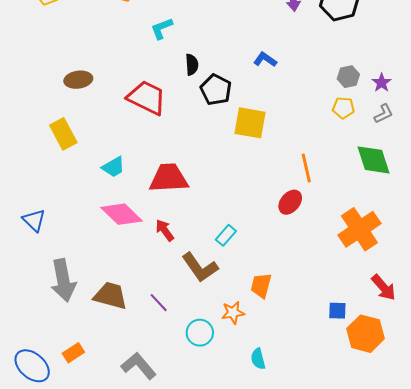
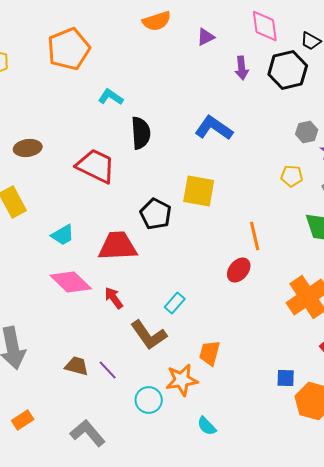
cyan L-shape: (162, 28) -> (111, 97), turned 55
blue L-shape: (265, 60) -> (214, 128), size x1.6
black semicircle: (192, 65) -> (141, 133), size x1.5
gray hexagon: (348, 77) -> (307, 132), moved
black pentagon: (216, 90) -> (156, 214), moved
brown trapezoid: (110, 296) -> (77, 366), moved, size x0.7
orange star: (233, 313) -> (182, 380), size x1.4
cyan semicircle: (258, 359) -> (207, 426), turned -30

